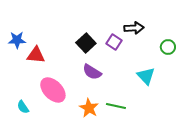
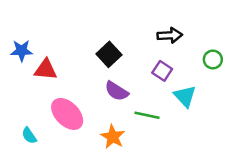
purple square: (114, 42) -> (162, 71), moved
green line: (116, 106) -> (147, 115), moved

